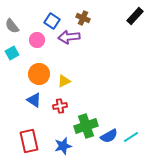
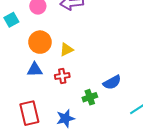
blue triangle: (34, 100) -> (35, 70), turned -35
green cross: (86, 126) -> (90, 97), size x0.6
blue semicircle: (109, 136) -> (112, 82), moved

